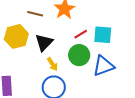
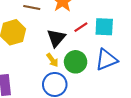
black triangle: (44, 42) -> (56, 38), moved
green circle: (79, 55) -> (76, 62), moved

